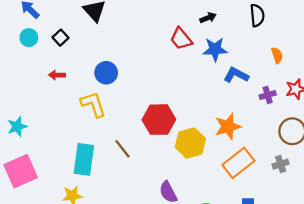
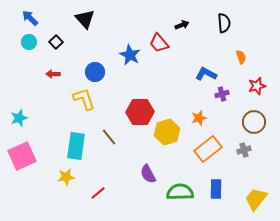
blue star: (215, 49) -> (130, 55), moved, turned 30
purple cross: (268, 95) -> (222, 94), moved
orange star: (228, 127) -> (199, 118), size x0.7

